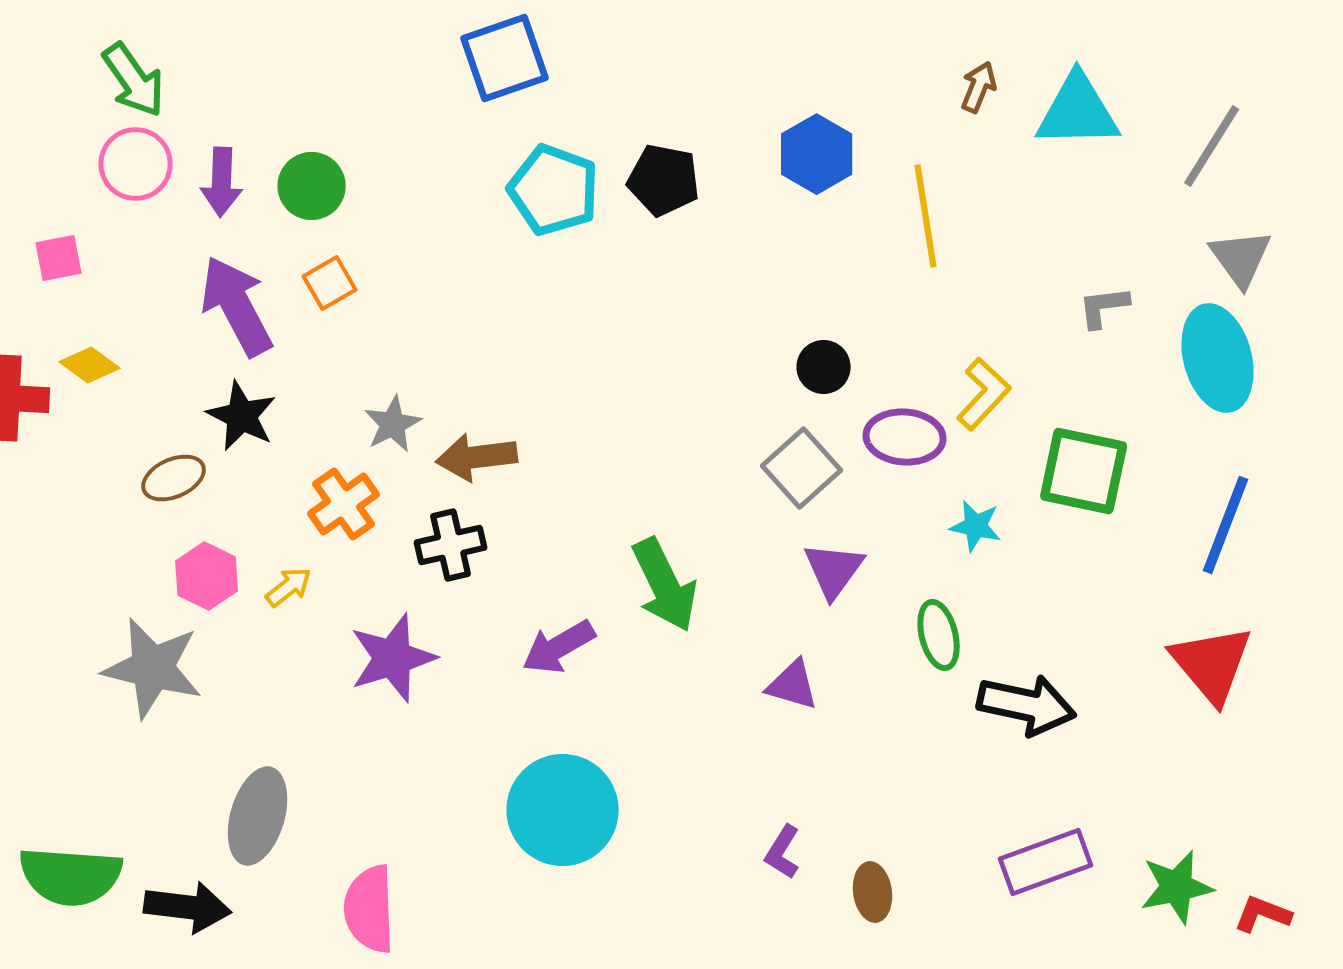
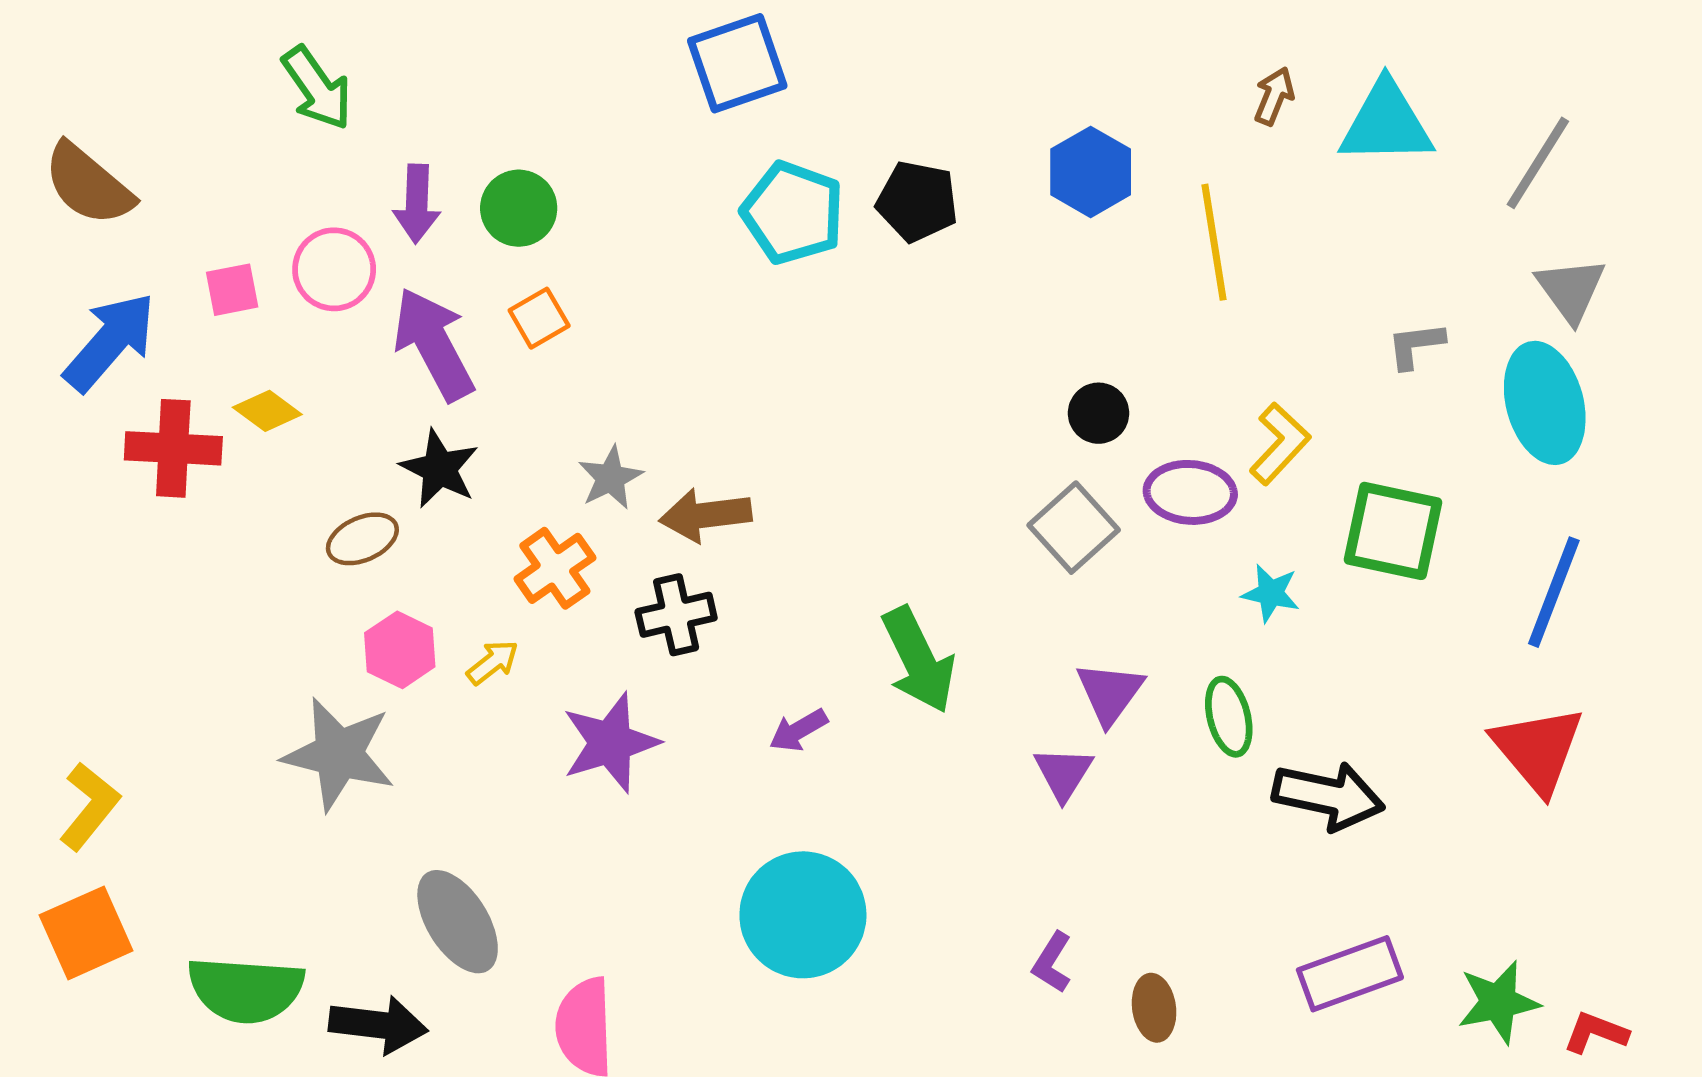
pink circle: (136, 164) -> (334, 269), moved
purple triangle: (834, 570) -> (1110, 693), moved
purple arrow: (559, 647) -> (798, 730), size x0.7
purple triangle: (793, 685) -> (1063, 773), turned 46
gray ellipse: (258, 816) -> (458, 922), turned -48

